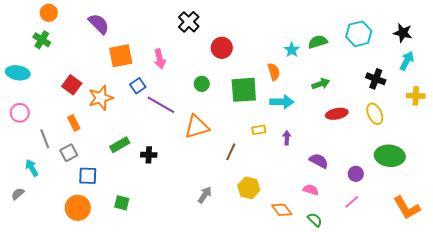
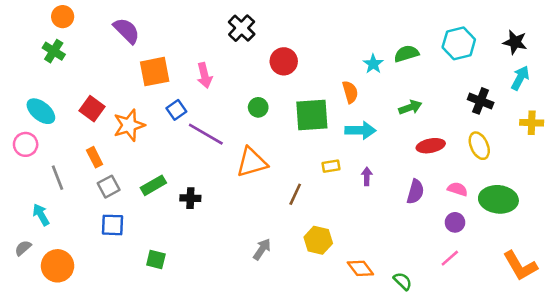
cyan ellipse: (18, 73) -> (41, 111), moved, turned 30
gray square: (69, 153) -> (109, 187), moved
purple semicircle: (319, 161) -> (415, 192), moved, turned 78
pink semicircle: (311, 190) -> (458, 189), moved
orange circle: (78, 208) -> (58, 266), moved

